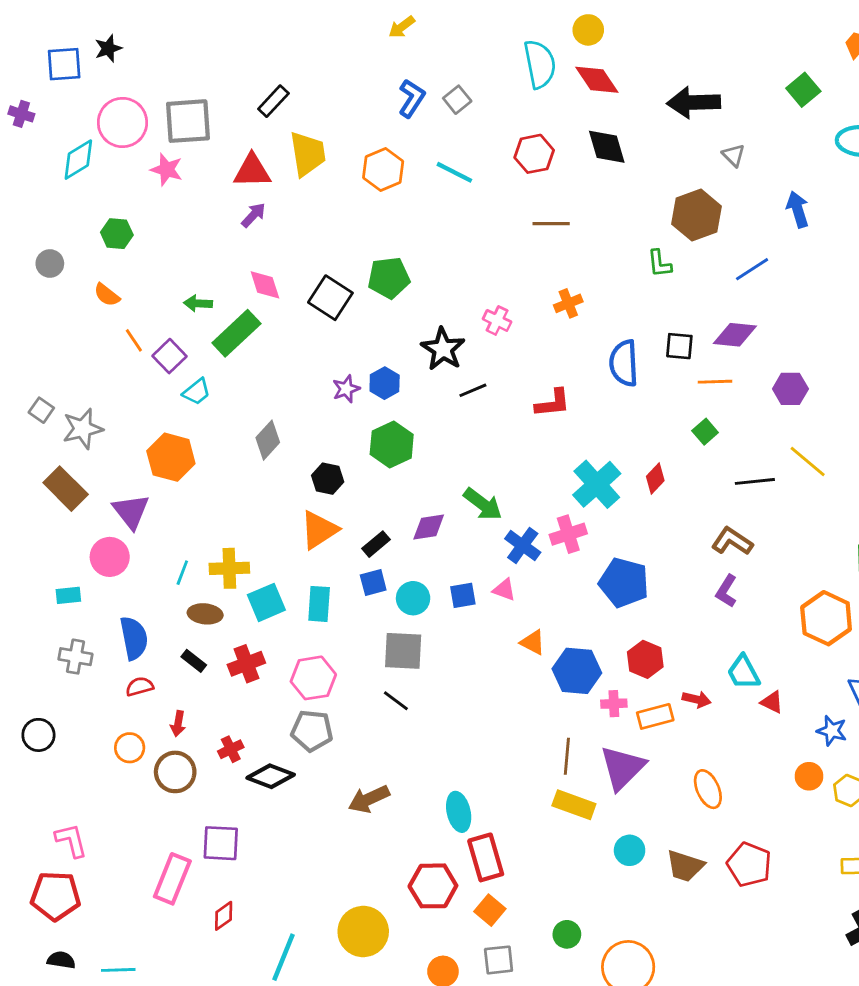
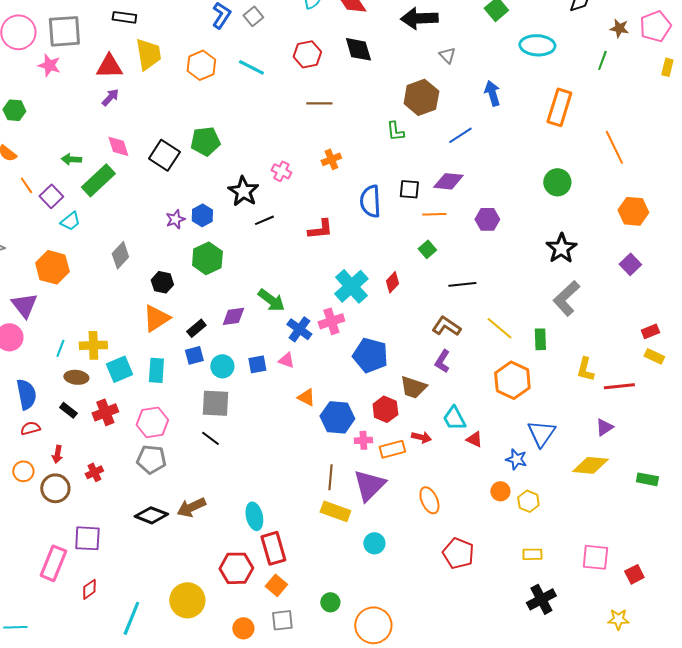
black rectangle: (273, 101) -> (124, 17), turned 55
yellow line: (808, 461) -> (499, 328), moved
black diamond: (271, 776) -> (151, 515), moved
brown trapezoid: (685, 866) -> (413, 387), moved

